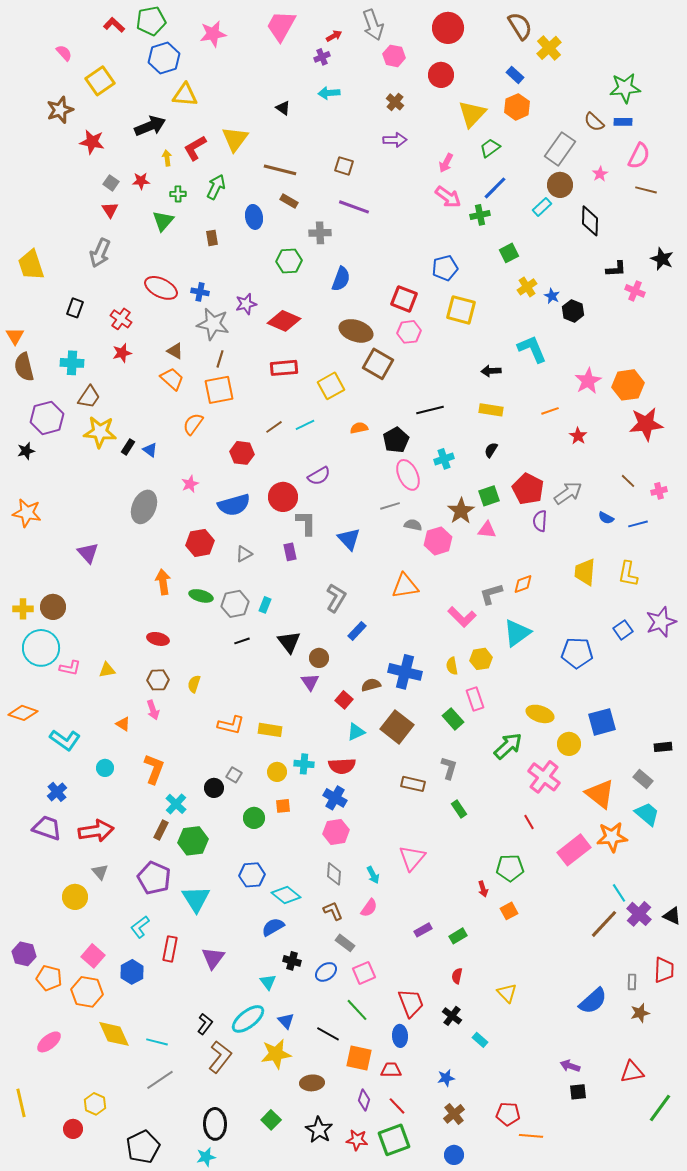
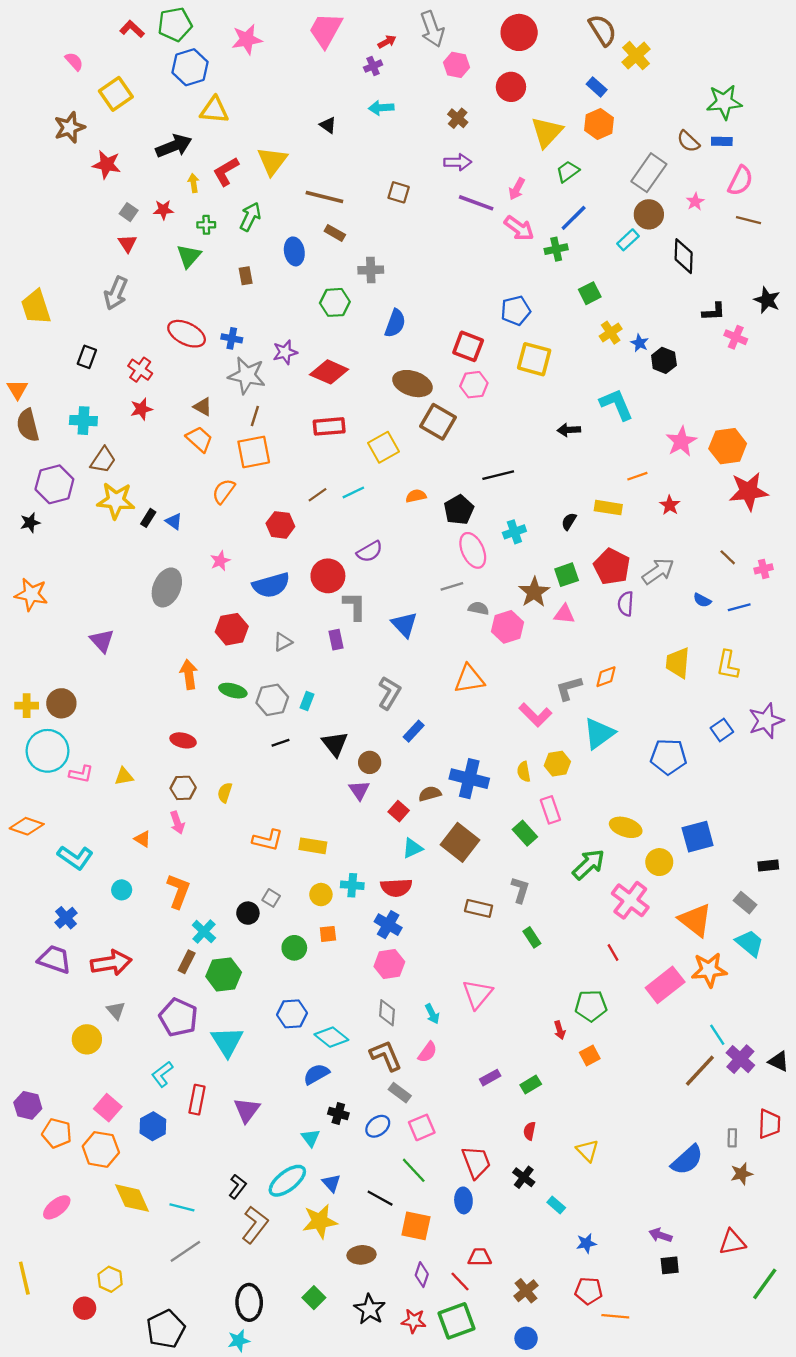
purple line: (354, 207) -> (476, 203), moved
yellow rectangle: (491, 410) -> (608, 508), moved
brown L-shape: (333, 911) -> (386, 1056), size x1.4
red trapezoid: (391, 1070) -> (480, 1257), moved
blue star: (446, 1078) -> (586, 1243), moved

